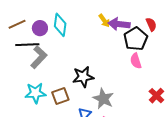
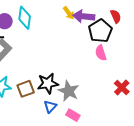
black star: (83, 77) -> (48, 83), moved

